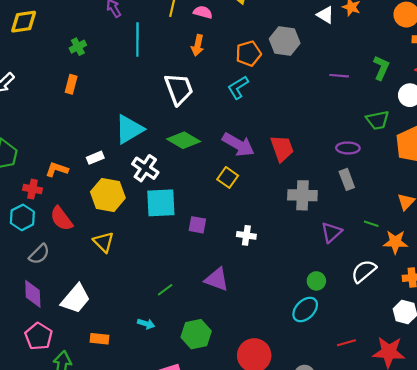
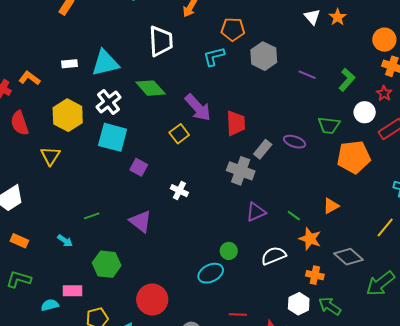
gray hexagon: (285, 41) -> (264, 56), moved
white rectangle: (95, 158) -> (70, 64), moved
gray rectangle: (347, 179) -> (263, 149), moved, turned 42

